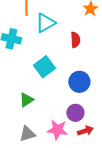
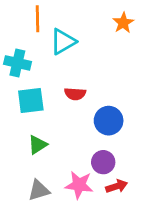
red semicircle: (75, 40) -> (75, 94), moved, turned 98
cyan square: (44, 67) -> (31, 101), moved, turned 30

